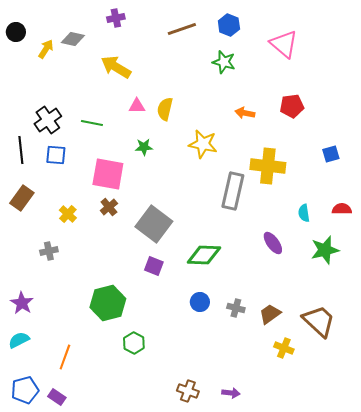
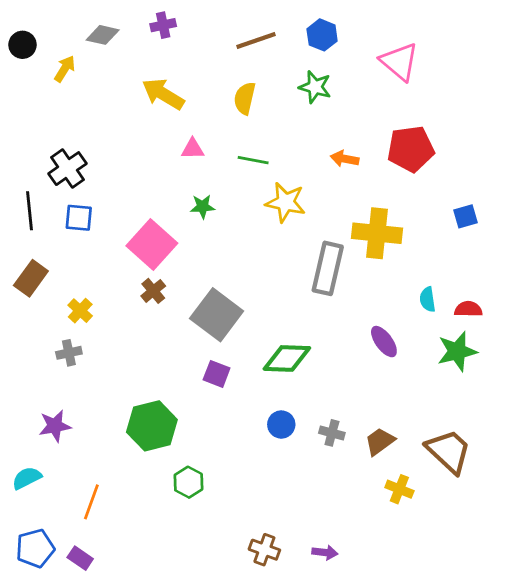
gray diamond: (73, 39) -> (103, 35), moved
red pentagon: (292, 106) -> (411, 149), size x1.4
yellow semicircle: (165, 109) -> (245, 98), moved
green line: (92, 123) -> (253, 160), moved
pink square: (108, 174) -> (152, 244), turned 32
red semicircle: (342, 209) -> (468, 309), moved
yellow cross: (68, 214) -> (80, 311), moved
purple star: (22, 303) -> (55, 426), moved, turned 30

